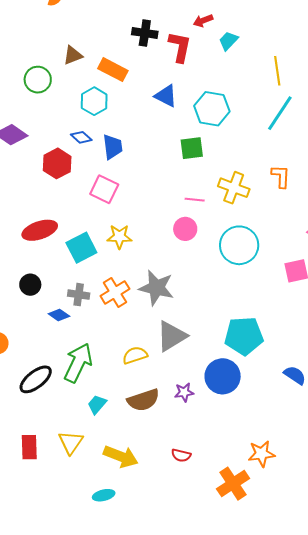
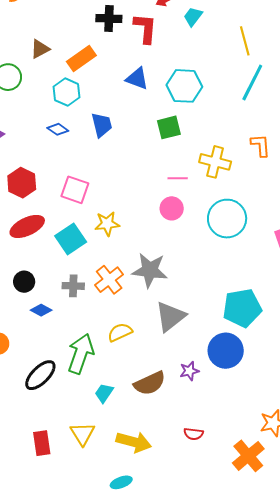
orange rectangle: (113, 70) -> (81, 58), turned -56
blue trapezoid: (113, 147) -> (102, 125), moved
red hexagon: (57, 163) -> (22, 183), moved
pink square: (104, 189) -> (75, 190), moved
blue diamond: (59, 315) -> (41, 310), moved
yellow semicircle: (135, 355) -> (120, 332), moved

